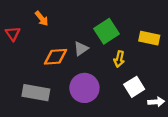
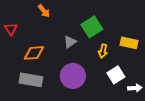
orange arrow: (42, 19) -> (44, 11), moved
yellow rectangle: (149, 38) -> (129, 43), moved
orange diamond: (56, 57) -> (34, 53), moved

